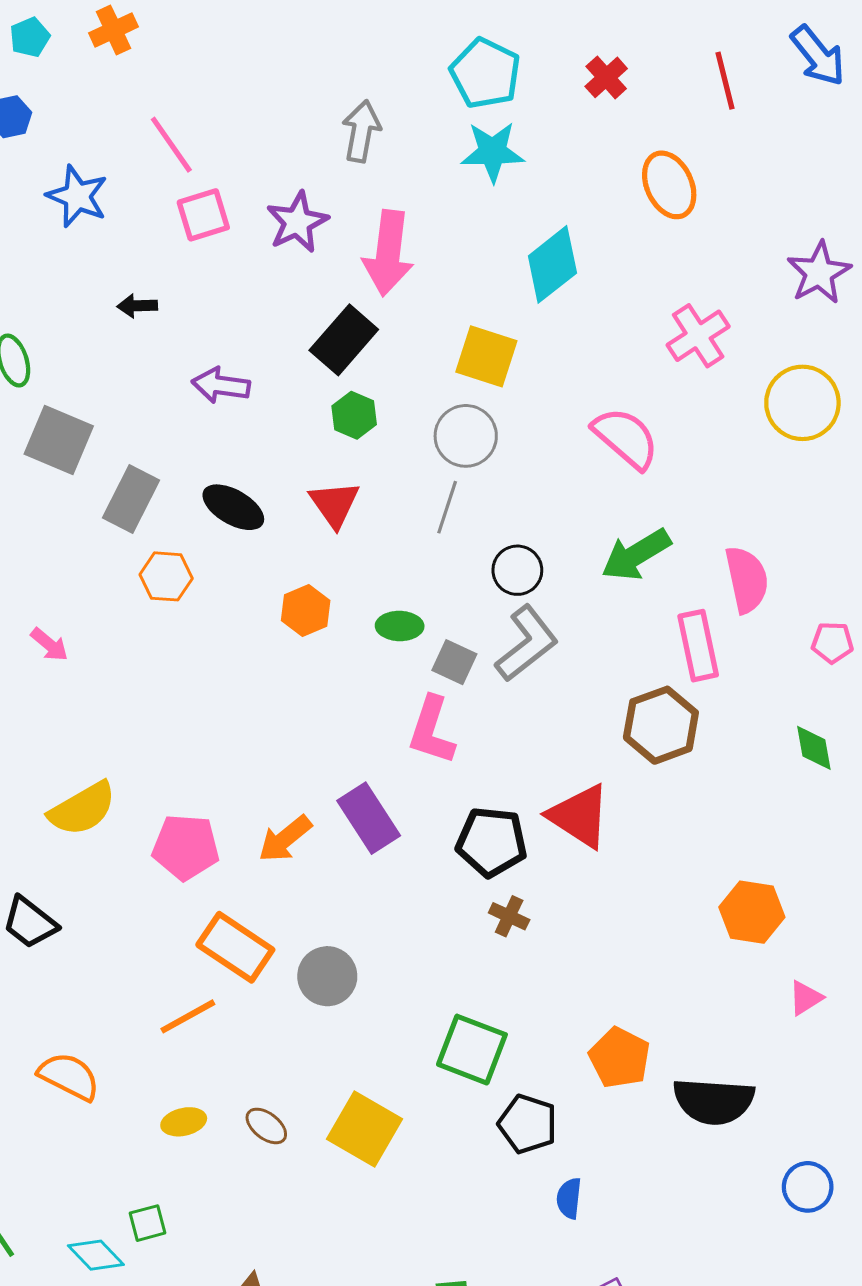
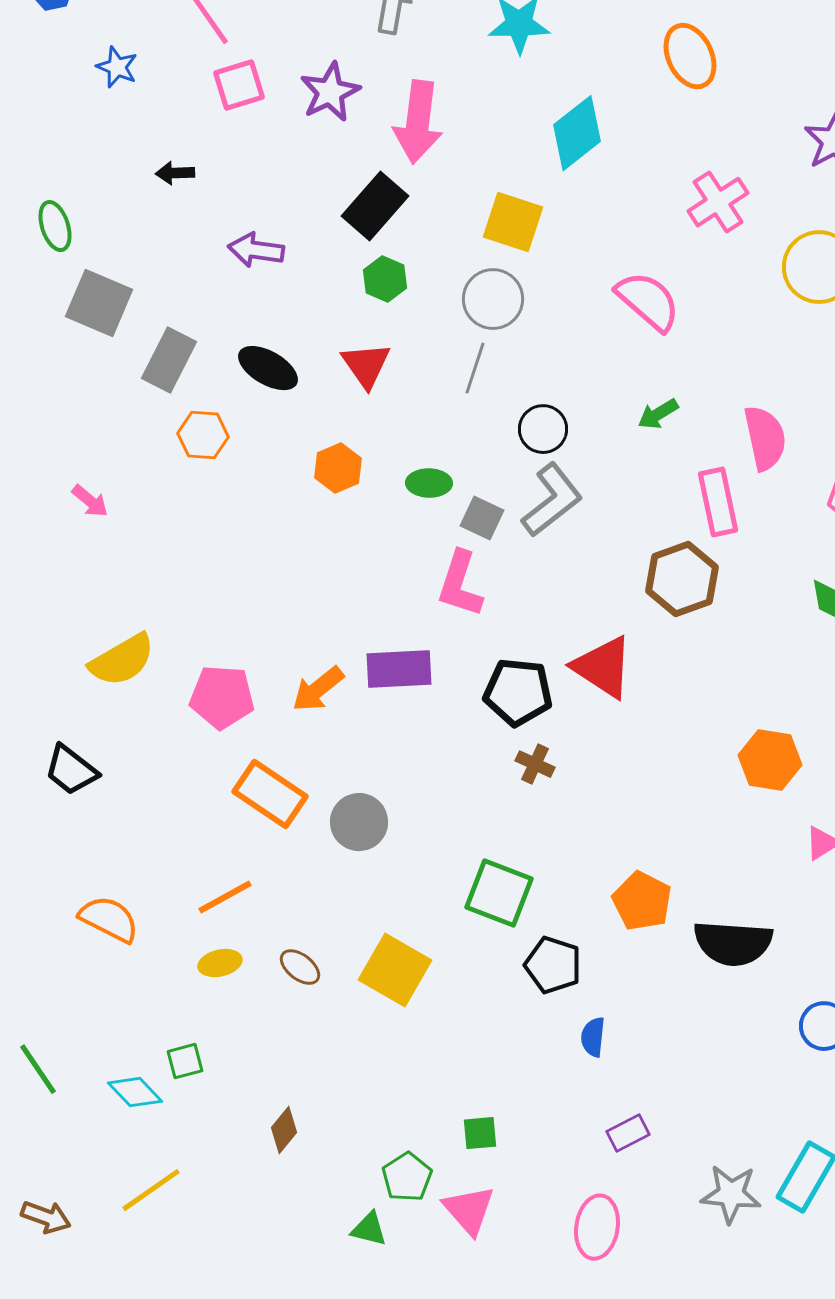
blue star: (77, 196) -> (117, 67), size x0.7
green arrow: (636, 555) -> (658, 414), size x0.6
purple rectangle: (369, 818) -> (399, 669), turned -60
orange line: (188, 1016) -> (225, 897), moved

